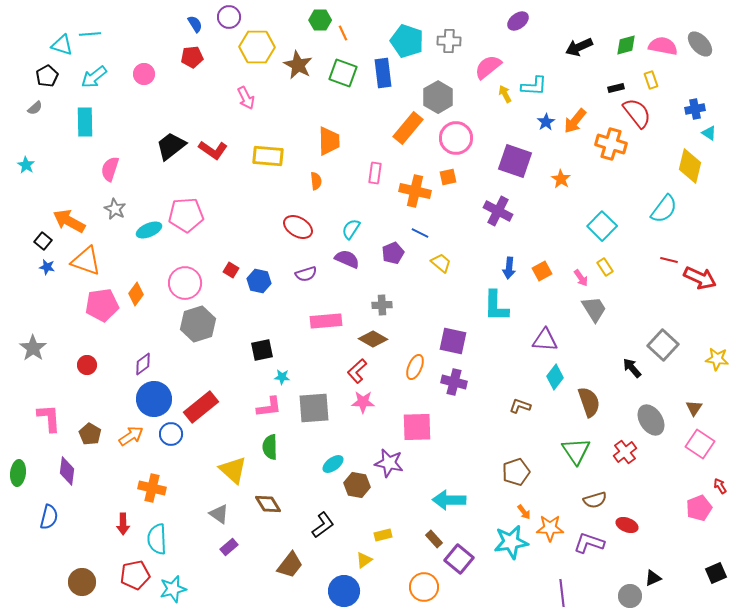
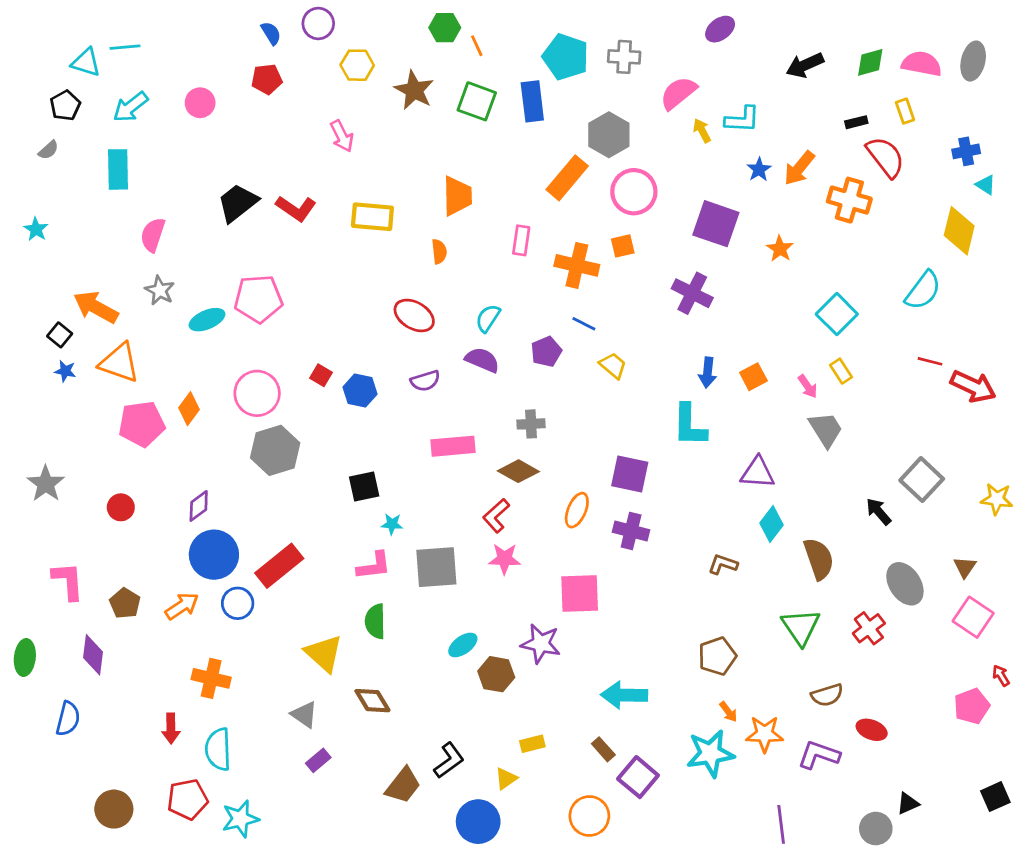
gray ellipse: (700, 44) -> (973, 61), turned 56
yellow hexagon: (257, 47) -> (357, 65), size x0.7
black L-shape: (323, 525) -> (449, 760), moved

